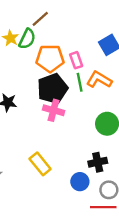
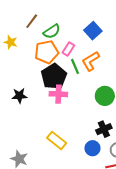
green semicircle: (27, 39) -> (52, 31), moved, turned 42
pink rectangle: (76, 60) -> (68, 49), turned 64
orange L-shape: (99, 80) -> (91, 61), turned -50

